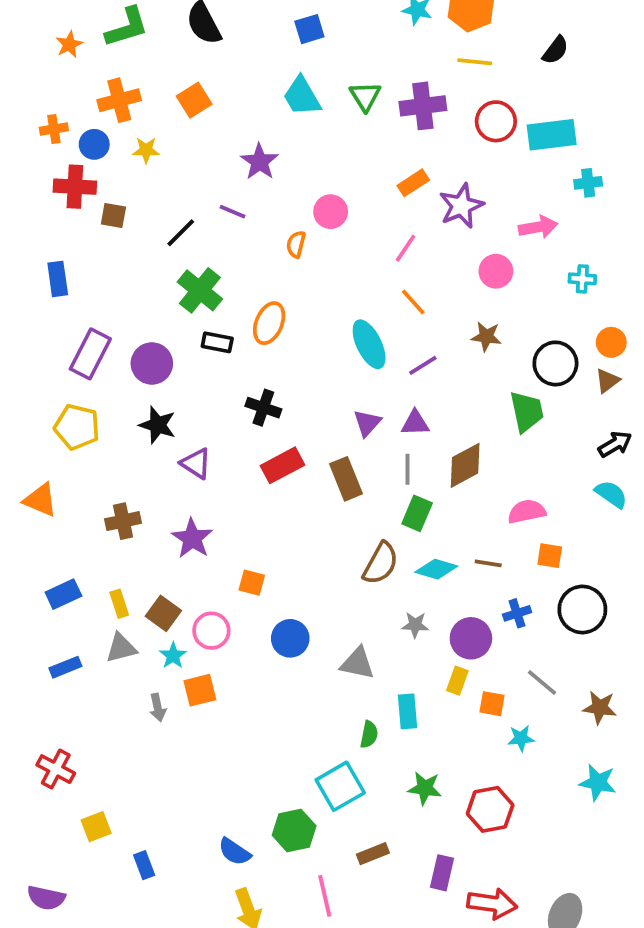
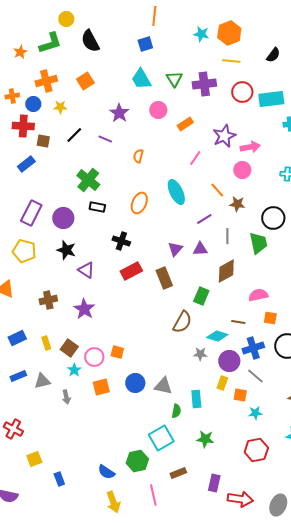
orange rectangle: (413, 183) -> (185, 124), moved
pink circle: (331, 212) -> (158, 110), moved
pink arrow: (538, 227) -> (250, 147), moved
black line: (181, 233) -> (74, 135), moved
blue rectangle: (58, 279) -> (26, 164), moved, turned 60
orange line: (413, 302) -> (217, 190), moved
orange ellipse: (269, 323) -> (139, 203), moved
cyan ellipse: (369, 344) -> (176, 192), moved
gray line: (407, 469) -> (227, 236), moved
cyan diamond: (436, 569) -> (217, 336), moved
orange square: (252, 583) -> (117, 352), moved
blue cross: (517, 613) -> (253, 348), size x1.5
blue circle: (290, 638) -> (135, 383), moved
gray triangle: (121, 648) -> (42, 381), moved
gray triangle: (357, 663) -> (163, 386), moved
gray line: (542, 683) -> (255, 376), moved
orange square: (200, 690) -> (101, 387), moved
red hexagon: (490, 809) -> (256, 450), moved

